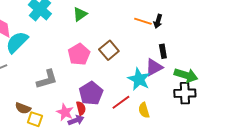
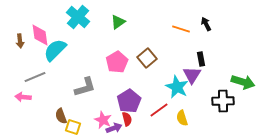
black arrow: (158, 21) -> (206, 24), moved, turned 136
purple triangle: (154, 67) -> (192, 75), turned -30
green arrow: (186, 75) -> (243, 82), moved
brown semicircle: (23, 108) -> (61, 116), turned 49
red semicircle: (81, 108) -> (127, 119), moved

